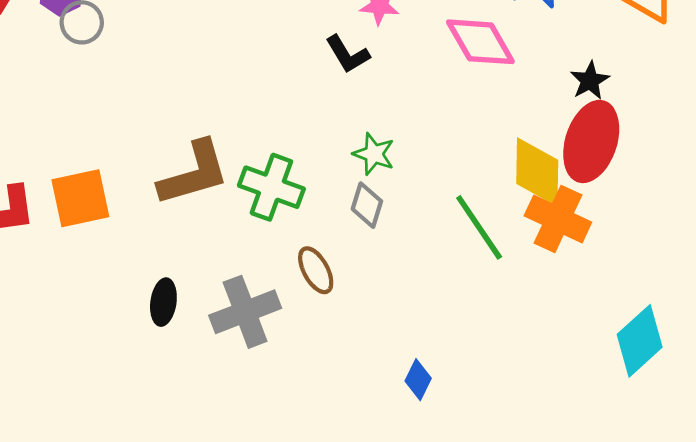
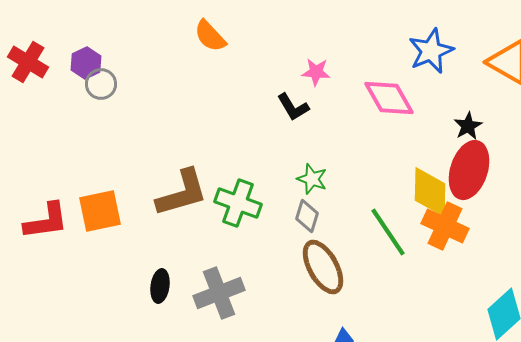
brown ellipse: (316, 270) -> (323, 267), moved, size x1.6

